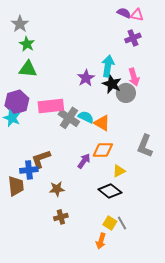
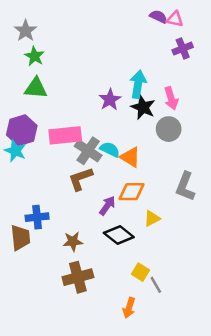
purple cross: (133, 38) -> (183, 49), moved
gray circle: (126, 93) -> (169, 129), moved
brown L-shape: (41, 159) -> (80, 179), moved
black diamond: (110, 191) -> (119, 235), moved
brown cross: (61, 217) -> (78, 277), size x1.6
yellow square: (110, 223) -> (141, 272), moved

